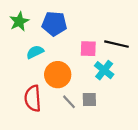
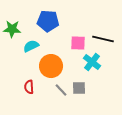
green star: (19, 21) -> (12, 29), moved, turned 30
red semicircle: (33, 98) -> (29, 87), size x0.6

